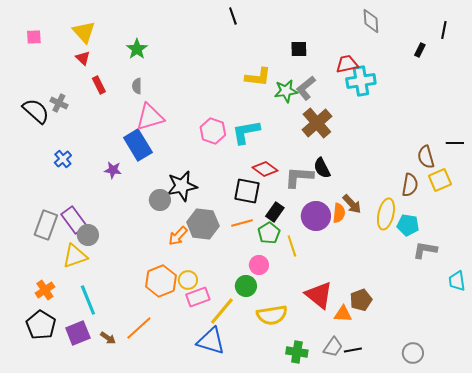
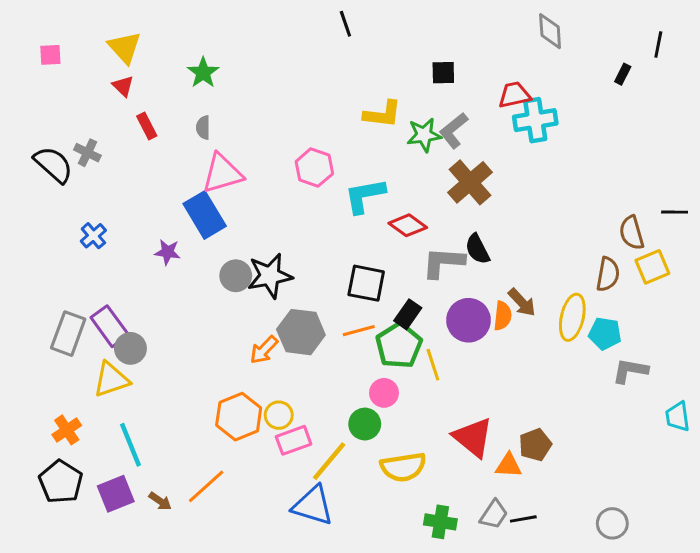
pink hexagon: (213, 131) -> (314, 168), moved
red diamond: (265, 169) -> (408, 225), moved
gray circle: (160, 200) -> (236, 276), moved
green pentagon: (269, 233) -> (399, 345), size x1.4

